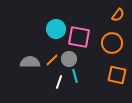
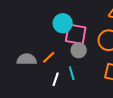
cyan circle: (56, 29) -> (63, 23), moved
gray circle: (69, 59) -> (79, 50), moved

